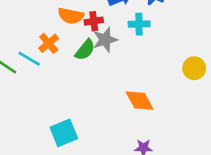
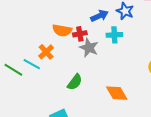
gray star: (105, 40) -> (89, 48), turned -30
green semicircle: (85, 50) -> (75, 82), moved

